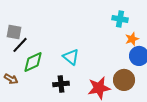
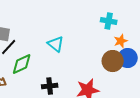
cyan triangle: (71, 57) -> (56, 44), moved
brown circle: (124, 80) -> (113, 61), moved

